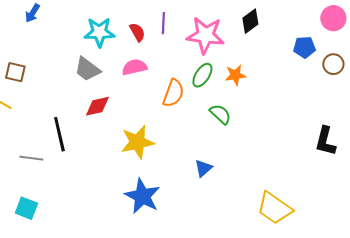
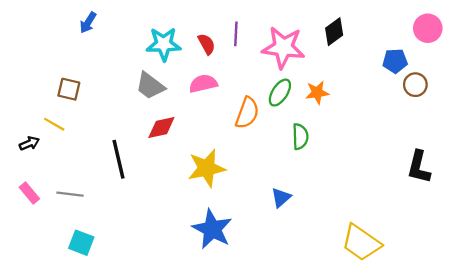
brown circle: (333, 64) -> (415, 85), moved
green semicircle: (220, 114) -> (300, 137), turned 45
gray line: (31, 158) -> (70, 194), moved

